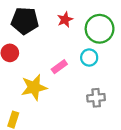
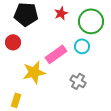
pink rectangle: (59, 67) -> (56, 54), size x1.5
gray cross: (96, 98) -> (78, 81), moved, turned 35

